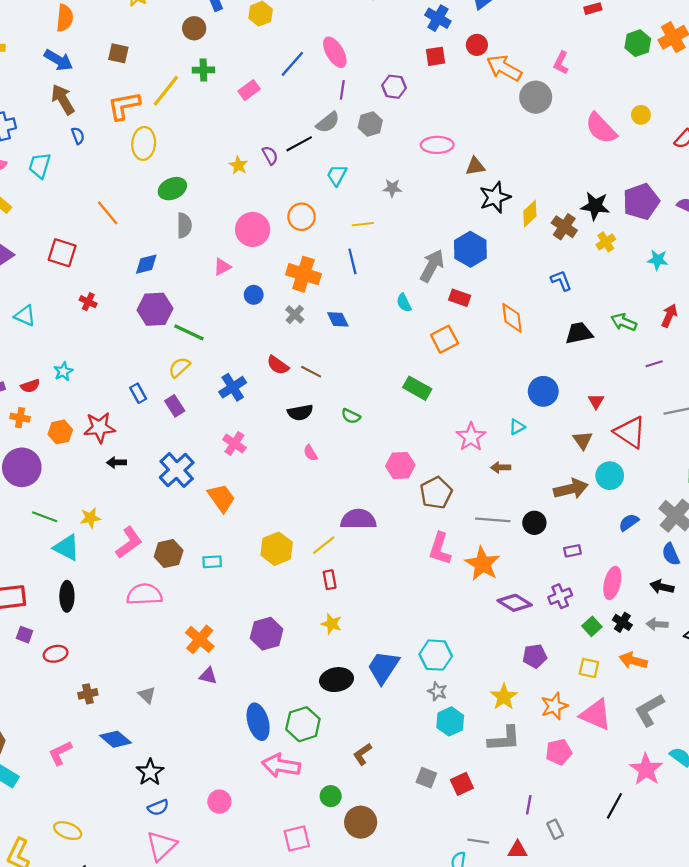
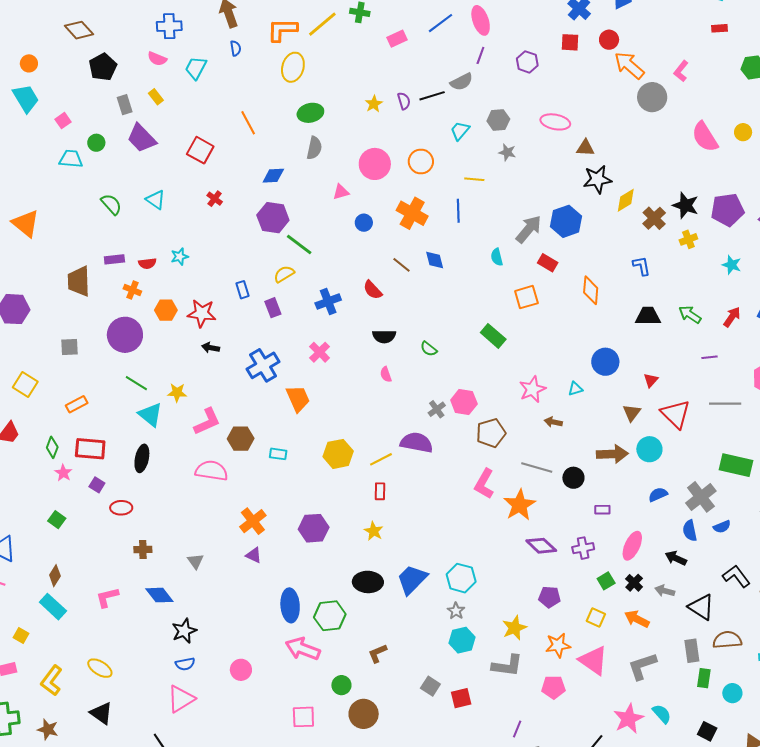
gray hexagon: (370, 124) -> (498, 120), moved
gray cross: (295, 315) -> (437, 409), moved
brown line: (311, 372) -> (401, 265), moved

